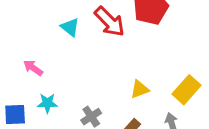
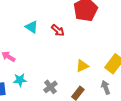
red arrow: (110, 22) -> (58, 30), moved, size x0.6

